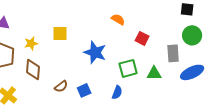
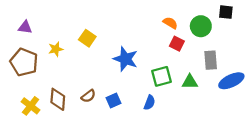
orange semicircle: (118, 19) -> (170, 23), moved
yellow square: (60, 33) -> (87, 38), turned 35
green circle: (192, 35) -> (201, 26), moved
brown diamond: (33, 69) -> (58, 99), moved

